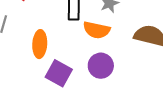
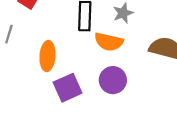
purple square: (59, 73) -> (68, 88), turned 36

